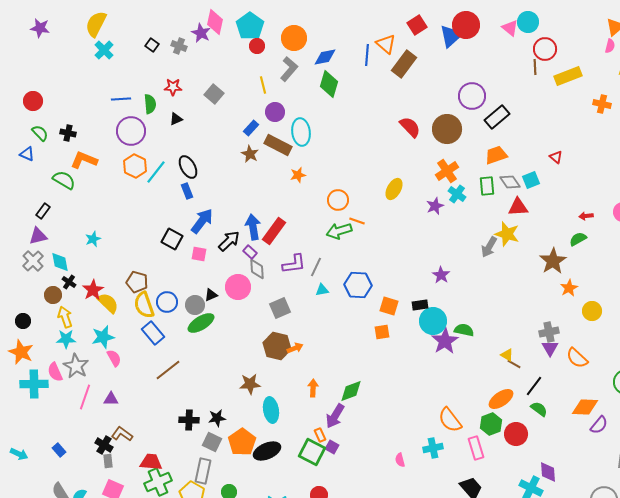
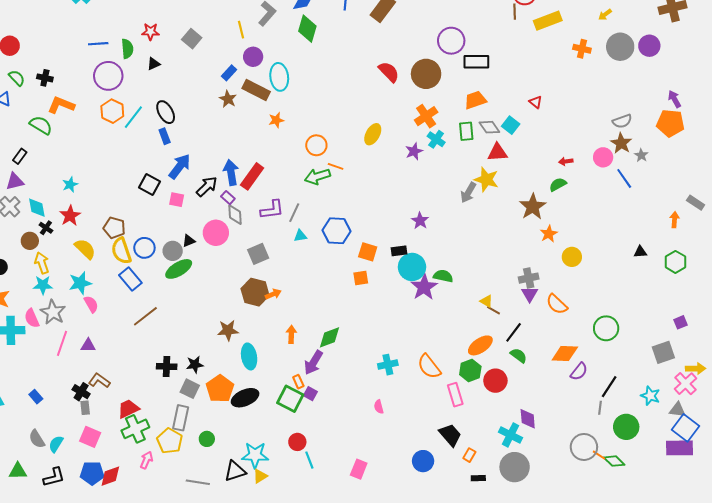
black rectangle: (497, 117) -> (476, 62), turned 40
cyan square: (531, 180) -> (511, 125), turned -30
red star: (93, 290) -> (70, 216), moved
cyan cross: (433, 448) -> (388, 365), moved
red trapezoid: (151, 462) -> (128, 409), turned -30

